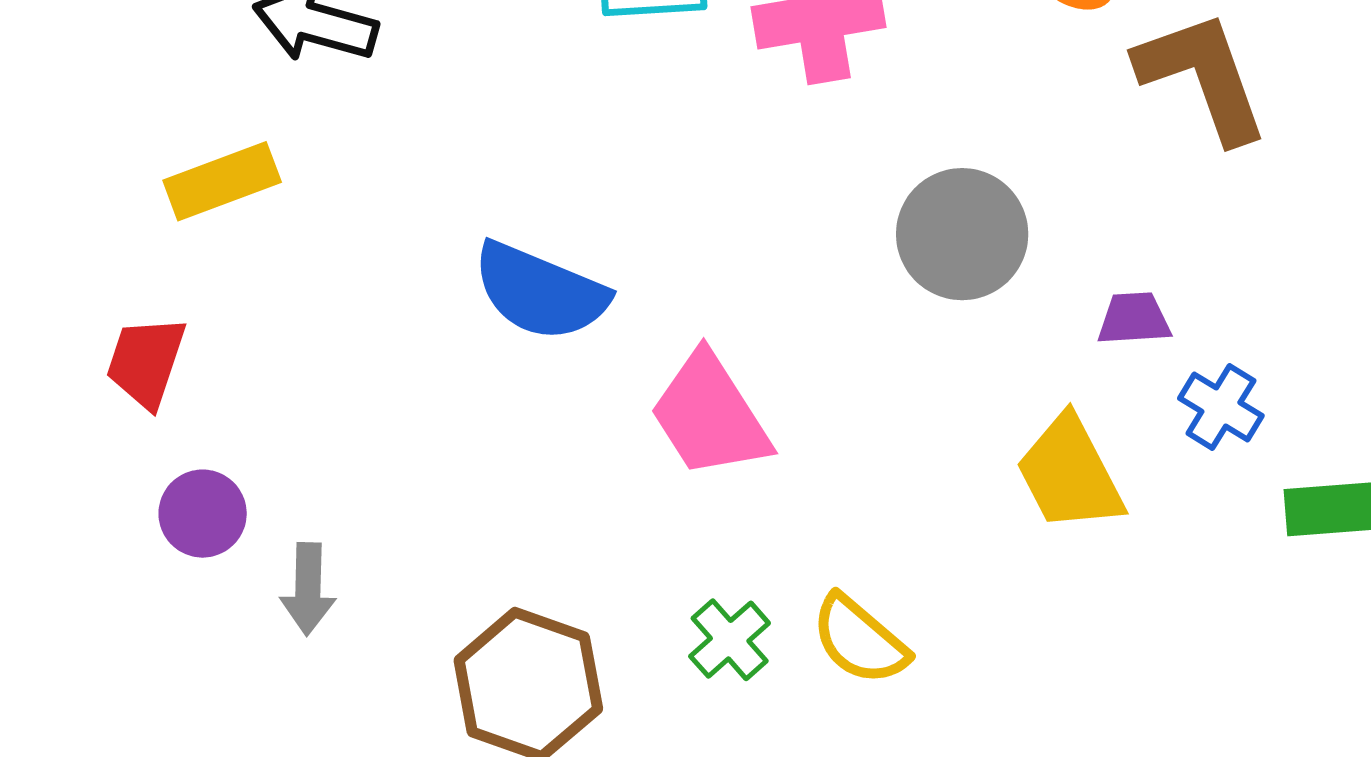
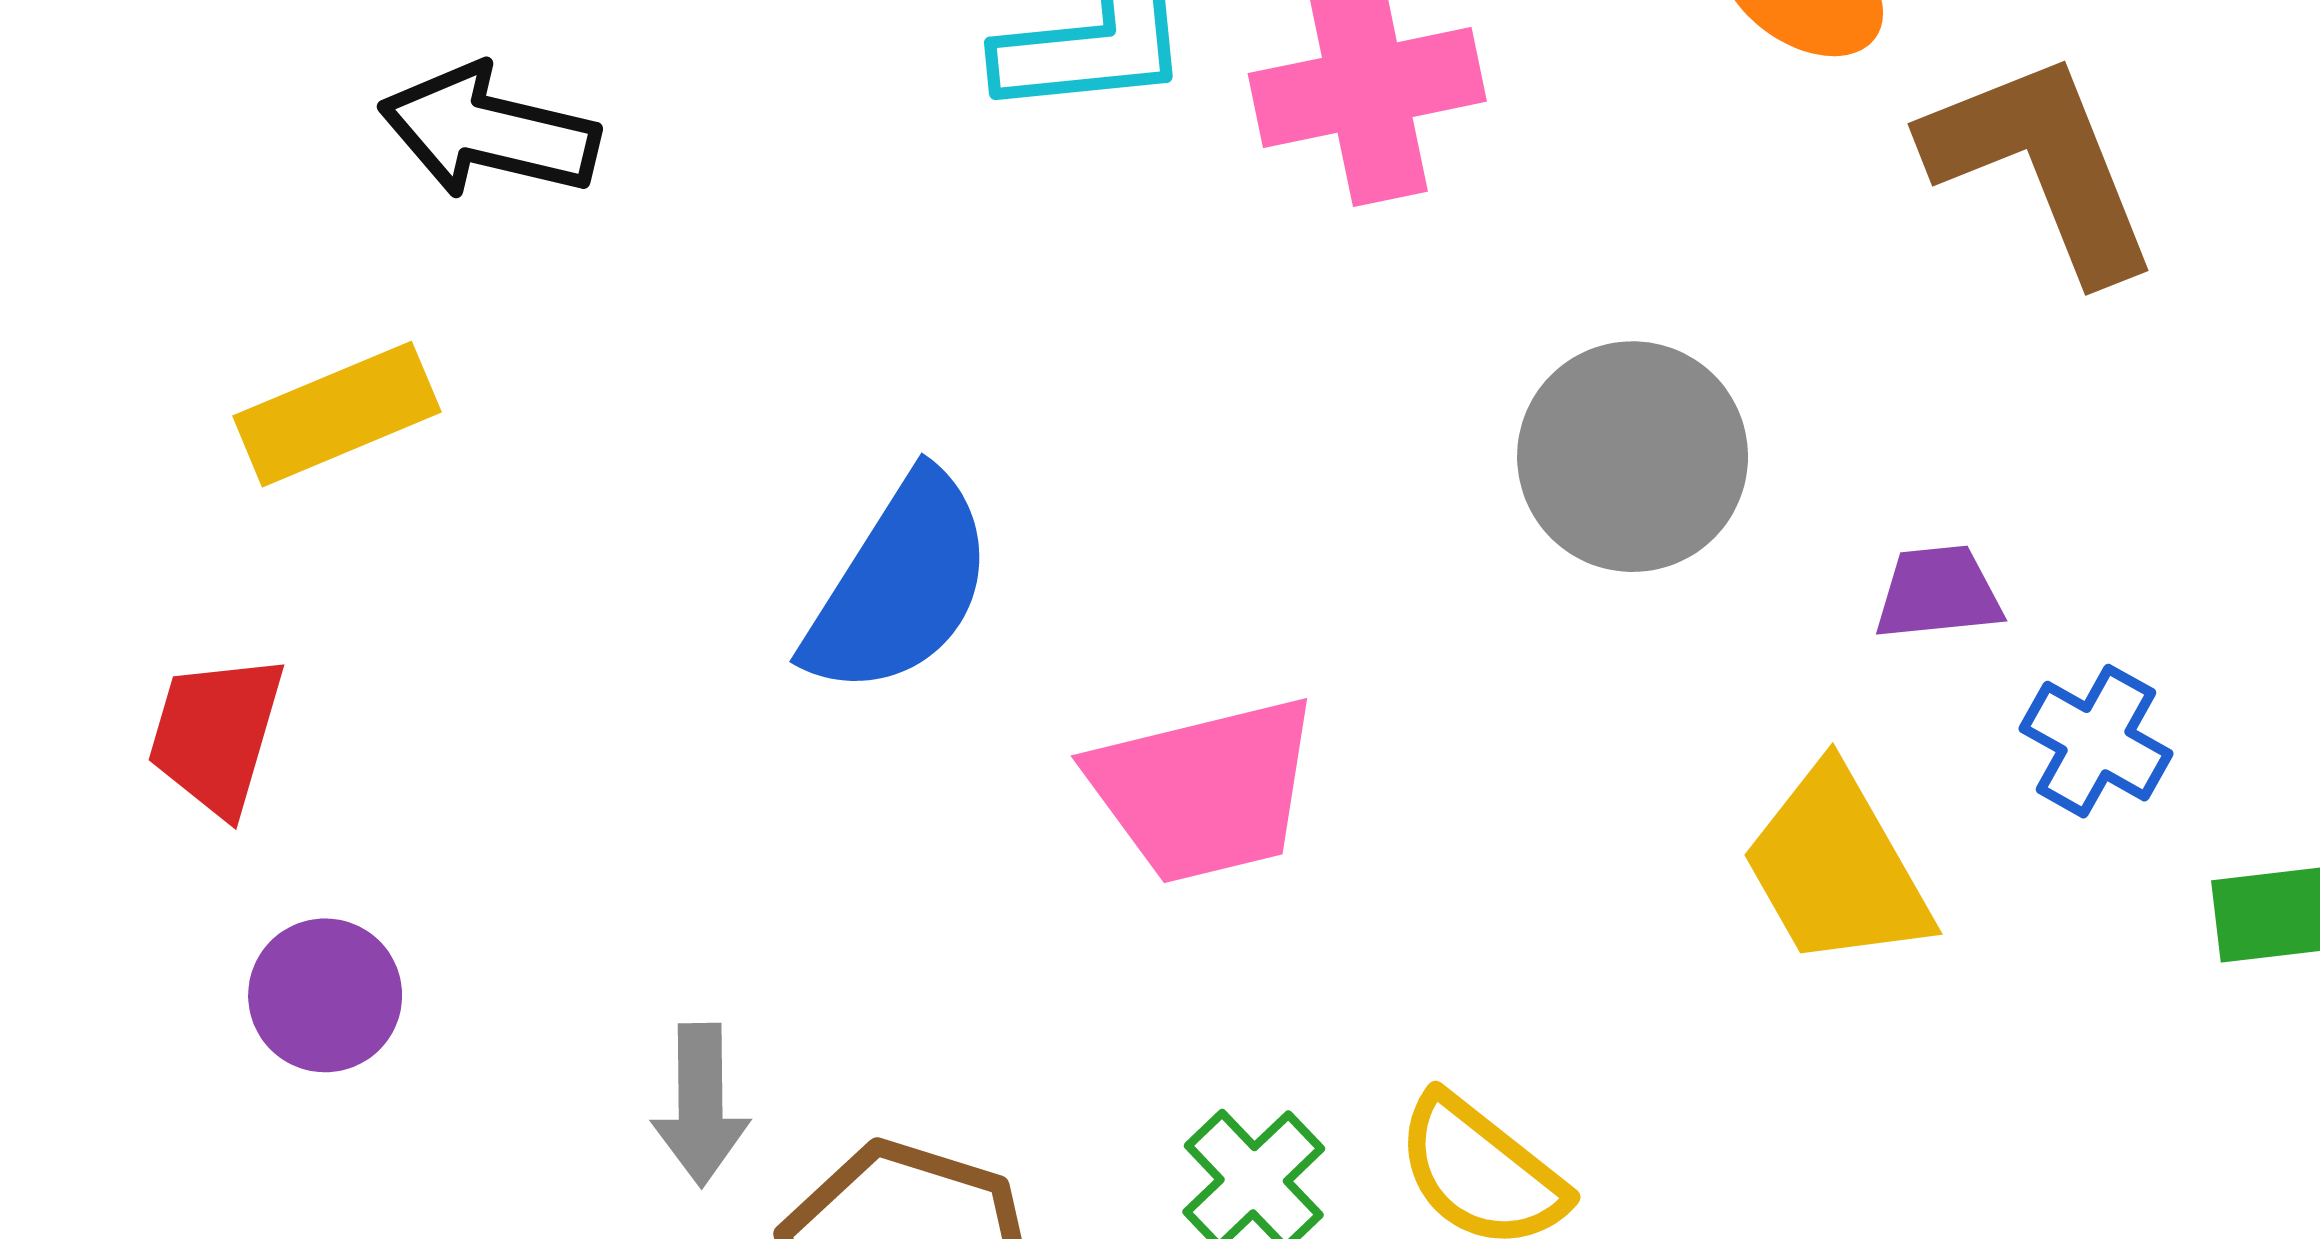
blue semicircle: (540, 292) -> (900, 585), turned -78
pink trapezoid: (710, 415) -> (1204, 790), turned -69
gray arrow: (308, 589) -> (701, 1105), moved

